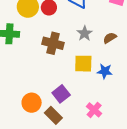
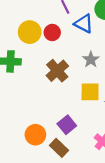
brown cross: (53, 43) -> (57, 71), turned 35

